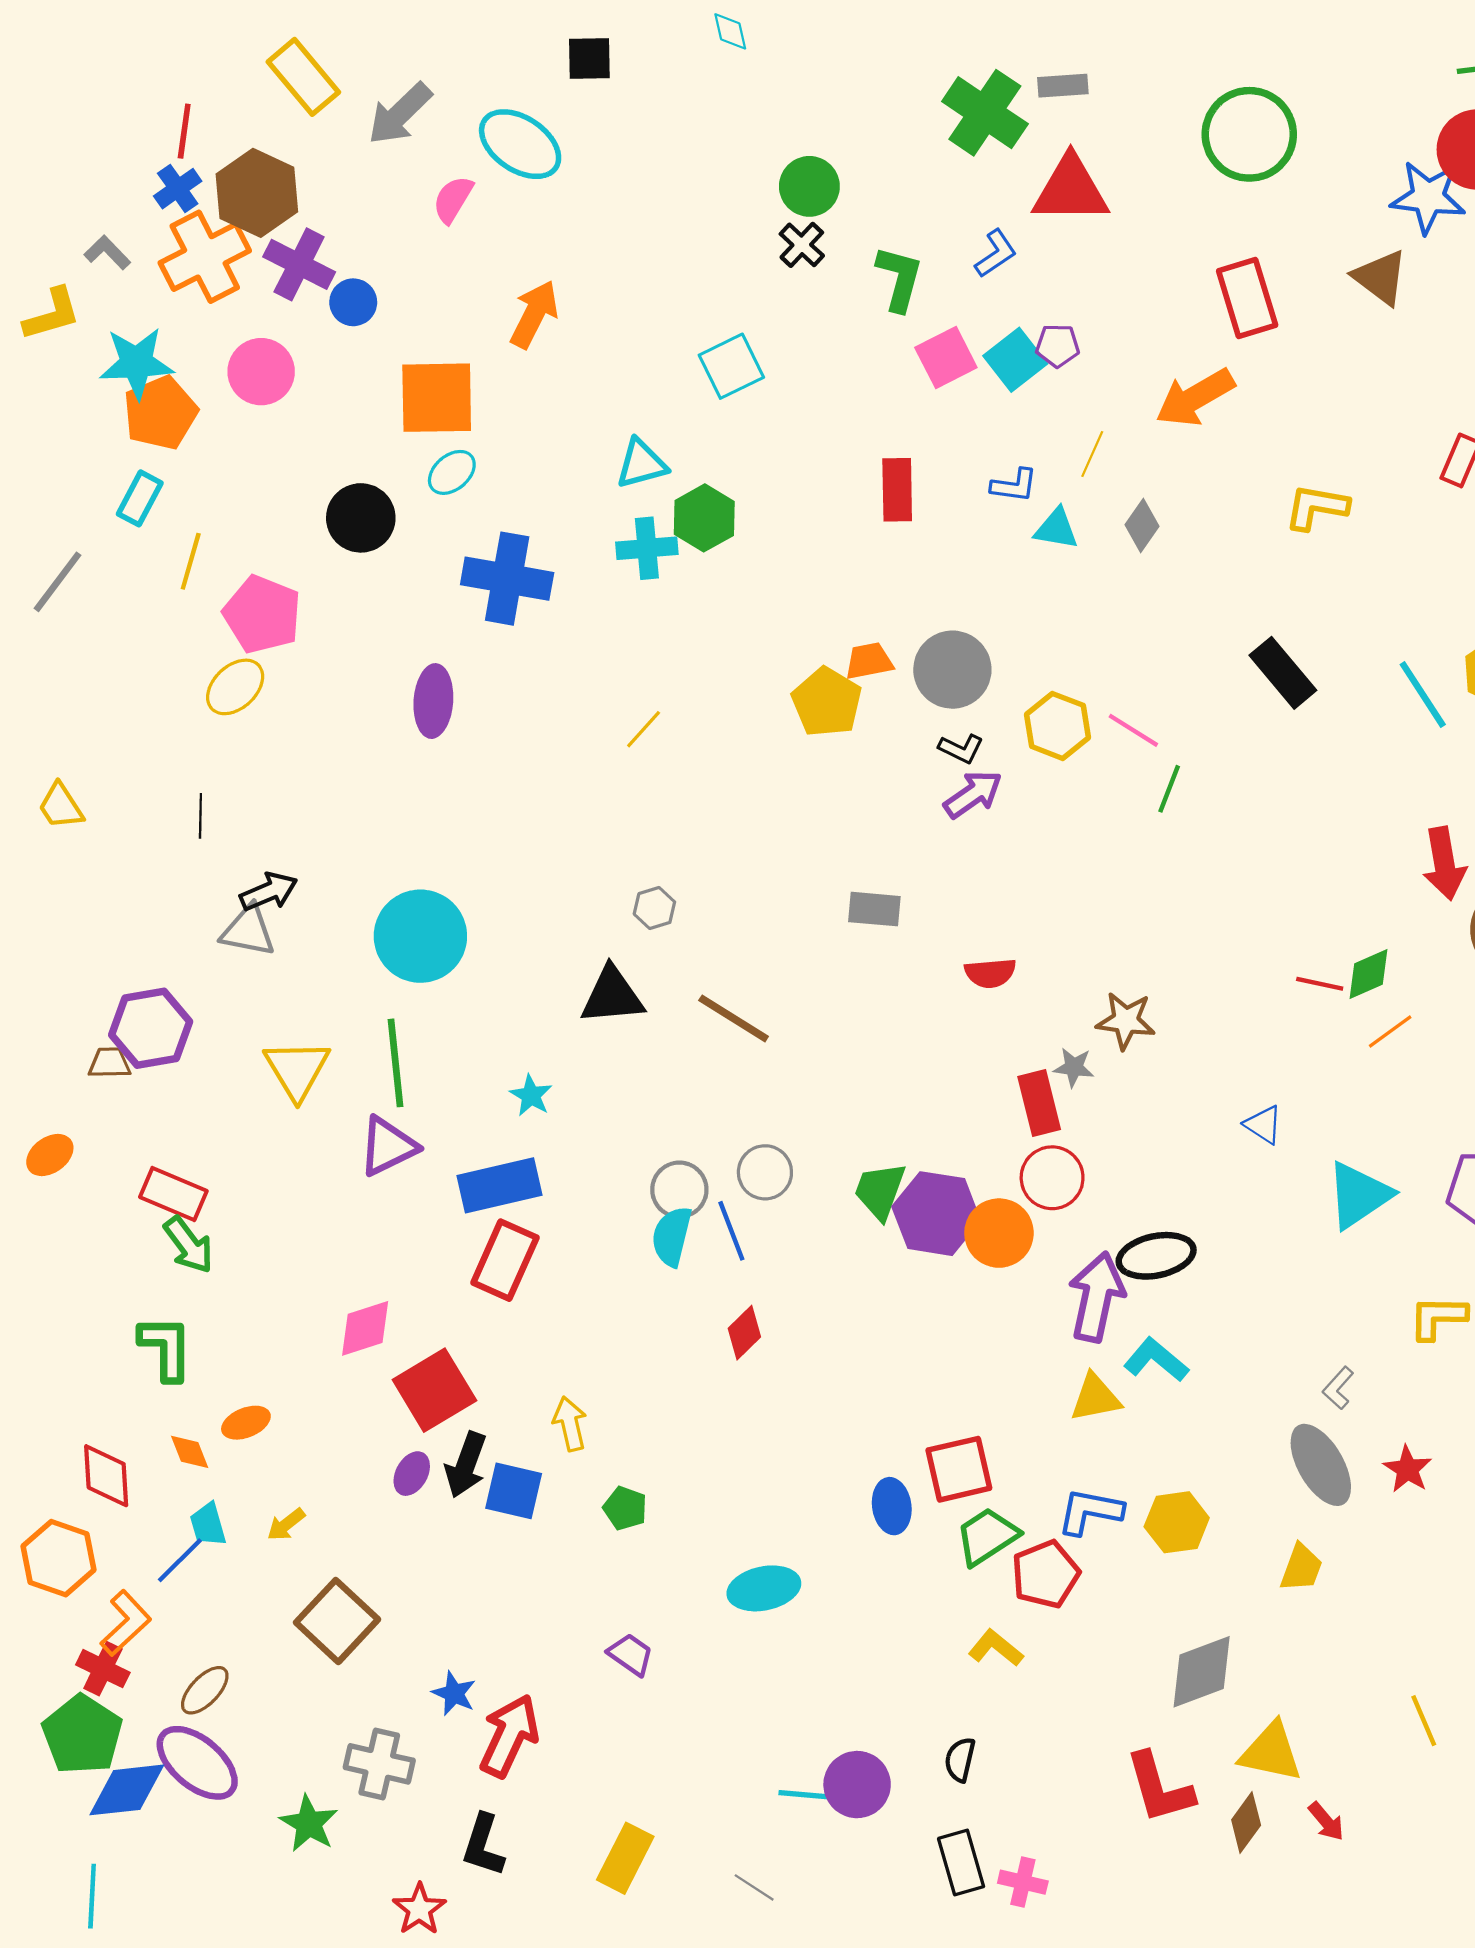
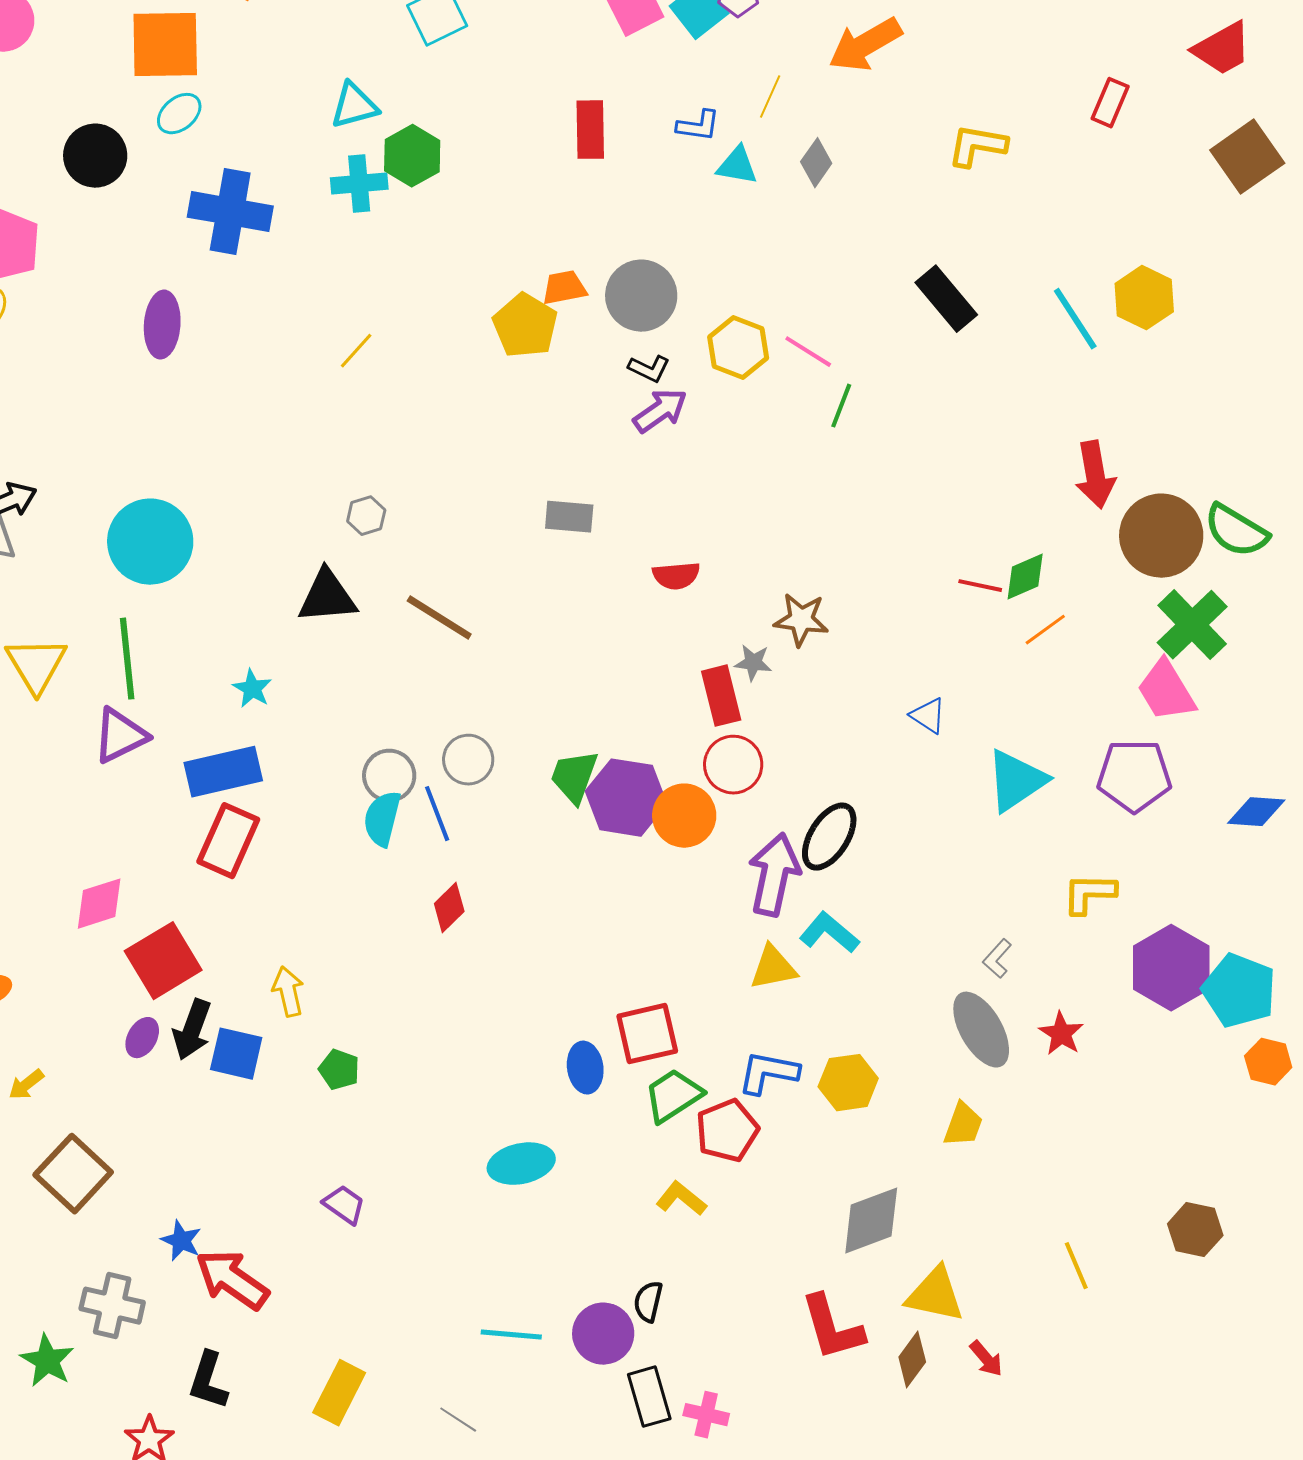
black ellipse: (1156, 1256) -> (829, 837), turned -46
cyan ellipse: (764, 1588) -> (521, 1164), moved
red arrow: (509, 1736) -> (232, 1280), turned -80
purple circle: (857, 1785) -> (603, 1334), moved

